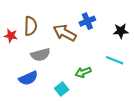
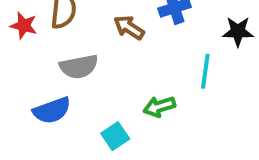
brown arrow: (65, 33) -> (129, 28), size x0.7
cyan line: (115, 60) -> (205, 71), moved, turned 72

